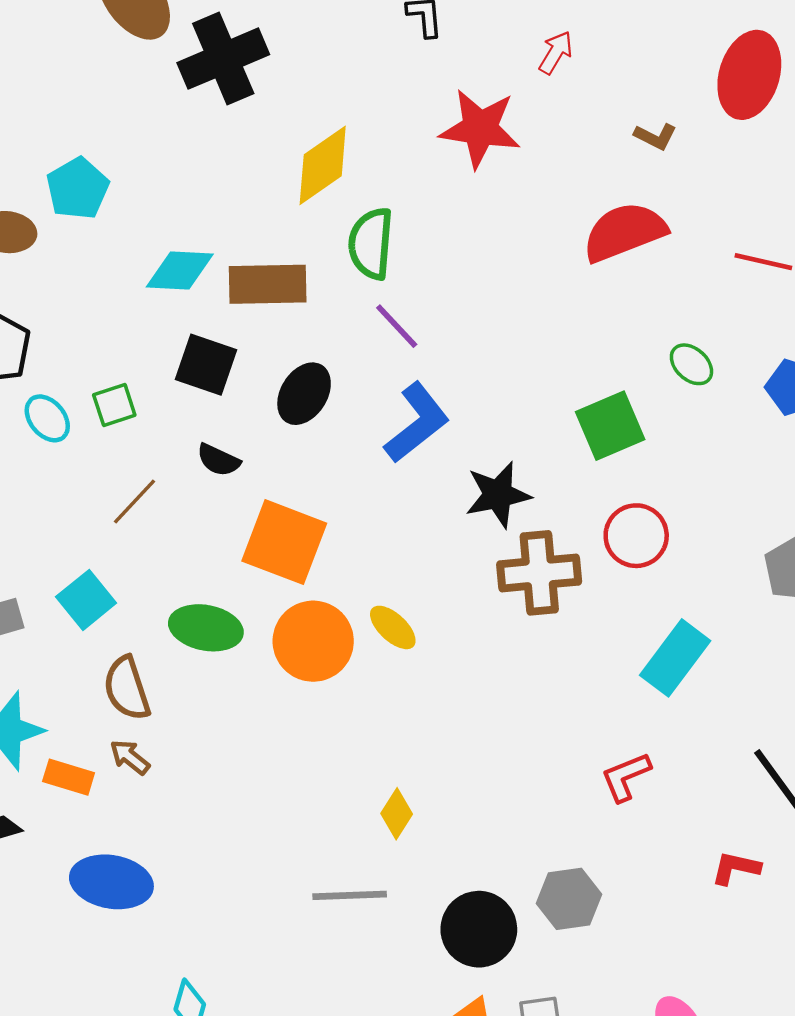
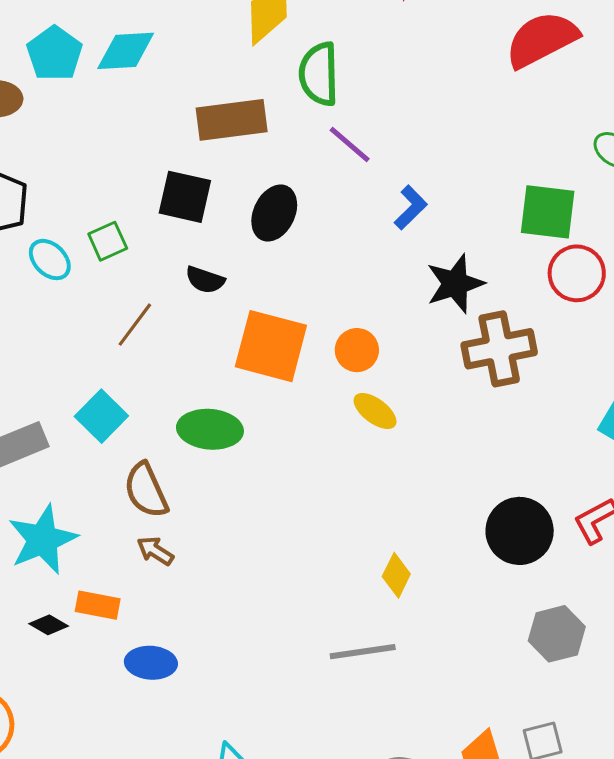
cyan diamond: (180, 271) -> (126, 51), moved
blue L-shape: (417, 423) -> (411, 207), moved, size x0.6
green square: (610, 426) -> (548, 212), turned 36
red circle: (636, 536) -> (577, 273), moved
orange circle: (313, 641) -> (357, 350), moved, size x0.6
orange rectangle: (69, 777) -> (98, 605), moved
blue ellipse: (111, 882) -> (151, 663), size x0.7
black circle: (479, 929) -> (520, 531), moved

